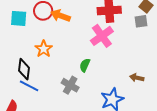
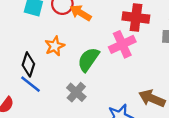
green semicircle: (85, 65) -> (88, 59), moved, size x1.6
brown arrow: (137, 78) -> (152, 98), size x1.6

